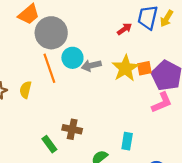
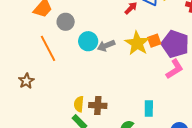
gray circle: (51, 33) -> (66, 22), size x0.6
orange line: (49, 68) -> (48, 48), moved
yellow semicircle: (26, 90) -> (79, 104), moved

